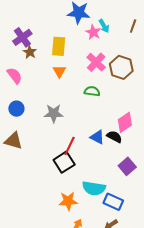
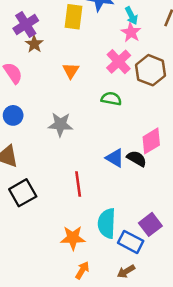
pink star: (93, 32) -> (131, 32), moved
yellow rectangle: (59, 46) -> (74, 17), moved
red line: (70, 146) -> (78, 184), moved, turned -36
black square: (64, 162) -> (23, 193), moved
purple square: (127, 166) -> (150, 224), moved
cyan semicircle: (94, 188) -> (107, 223), turned 80

